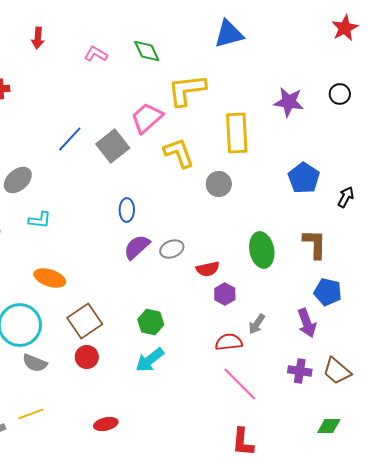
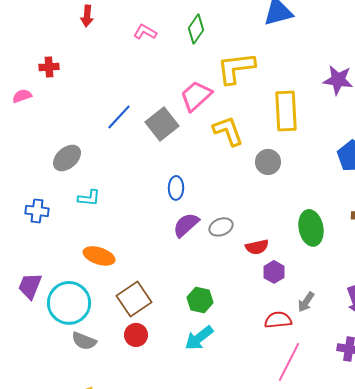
green diamond: (147, 51) -> (196, 29), turned 60
pink line: (240, 384) -> (289, 362), turned 72

